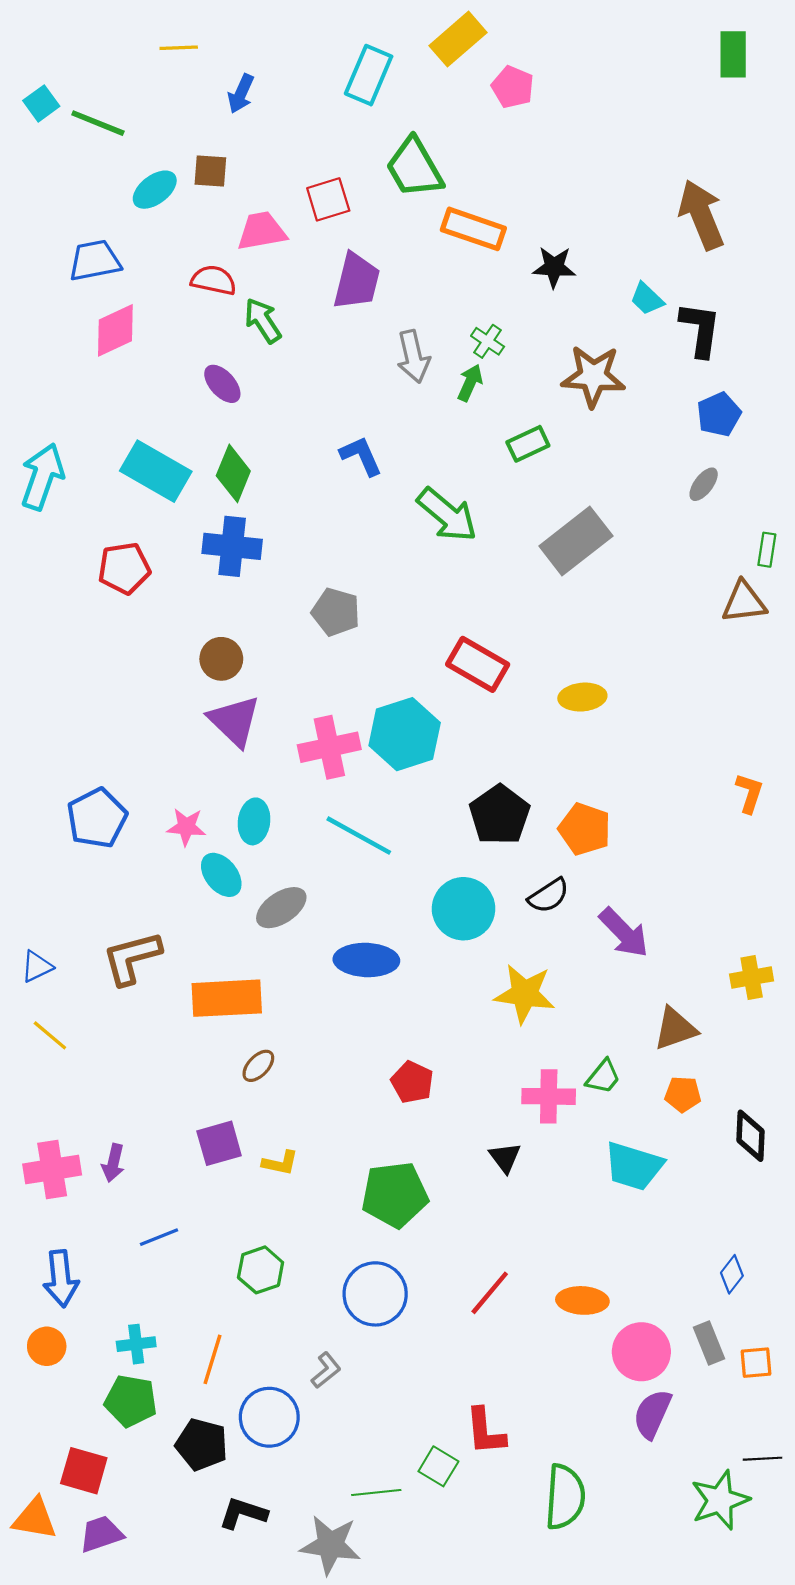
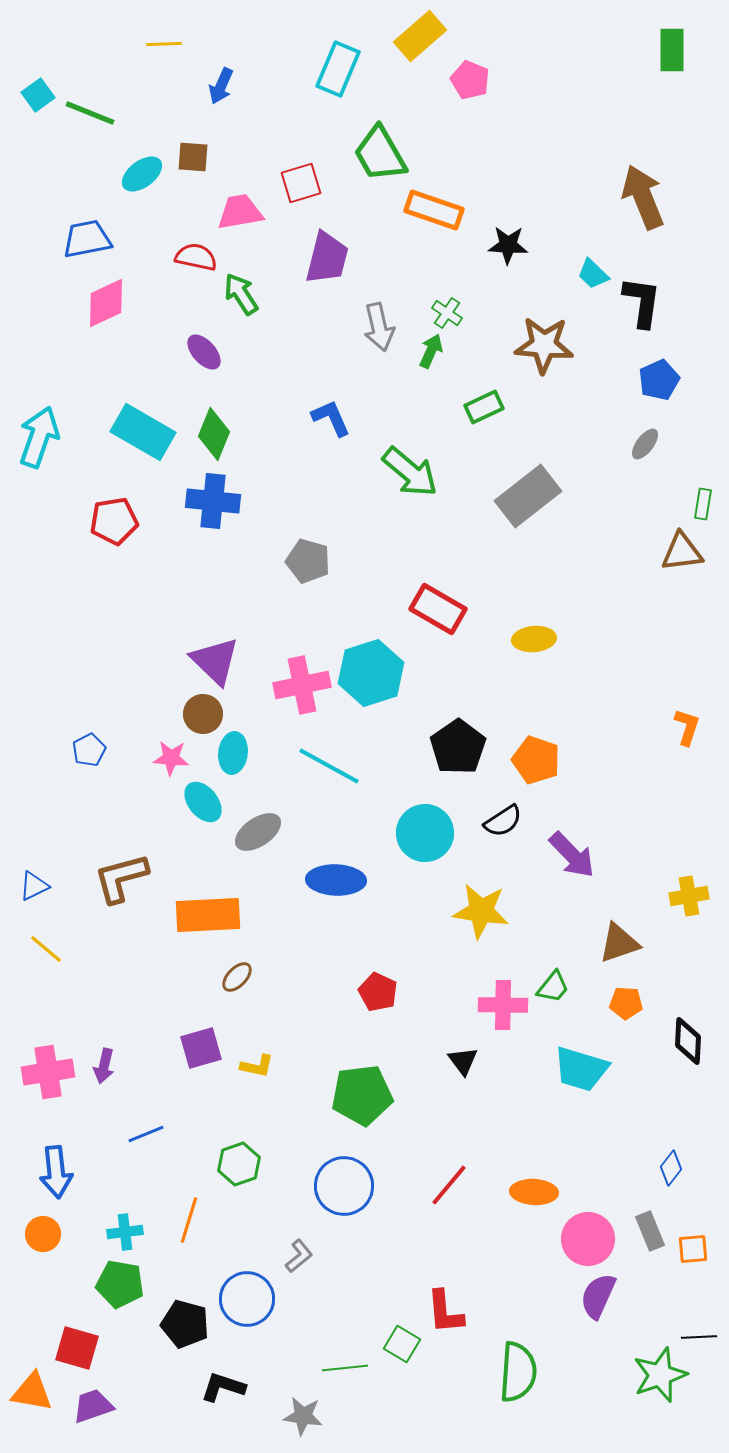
brown circle: (221, 659) -> (203, 714), moved
blue pentagon: (97, 818) -> (89, 750), size x0.6
orange line: (213, 1359) -> (189, 1220), moved
gray star: (330, 1545) -> (303, 1416), size x0.7

